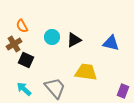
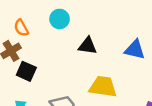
cyan circle: (52, 37) -> (60, 19), moved
black triangle: (74, 40) -> (88, 46), turned 35

